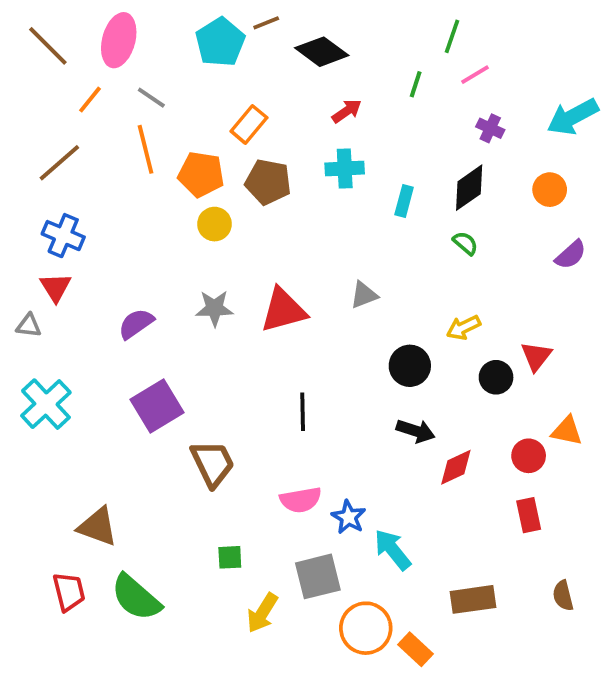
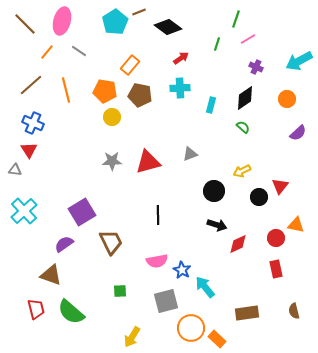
orange line: (146, 149) -> (66, 90), moved
purple semicircle: (136, 324) -> (64, 244), moved
yellow arrow: (262, 613) -> (132, 337), moved

